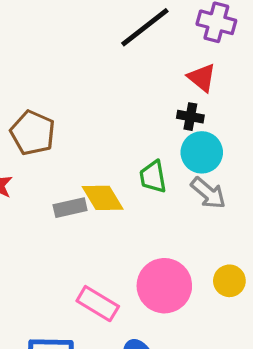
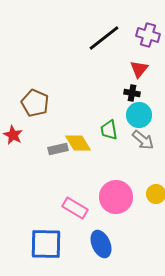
red triangle: (202, 78) -> (139, 69), turned 30

